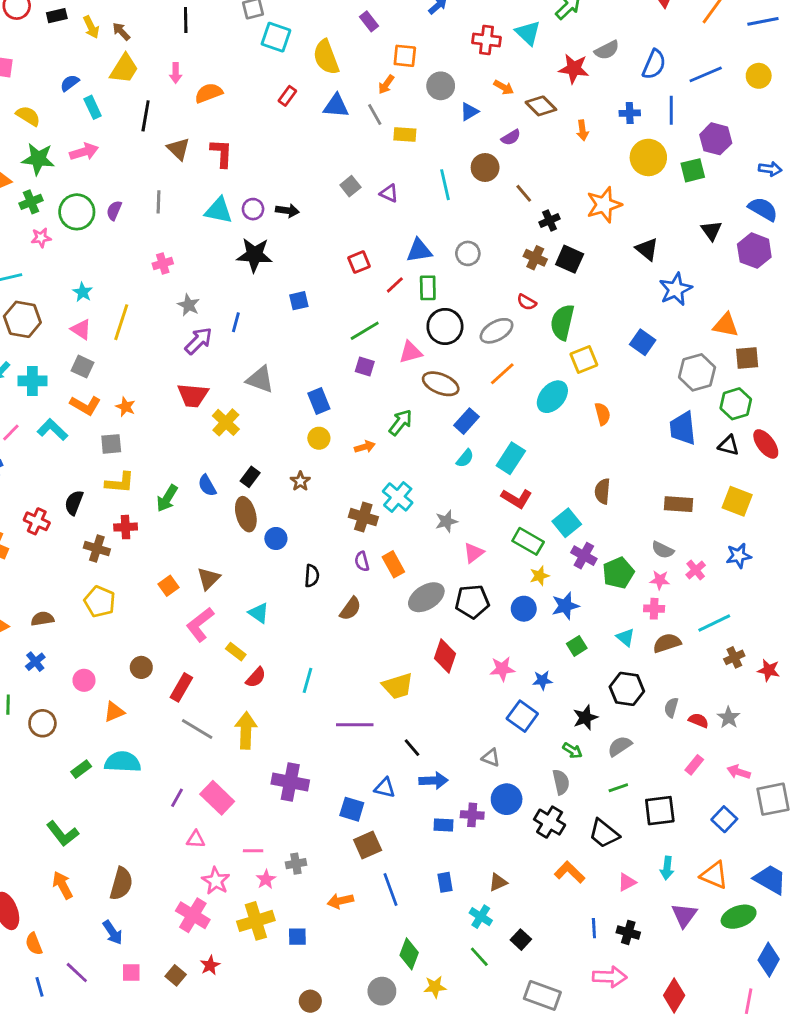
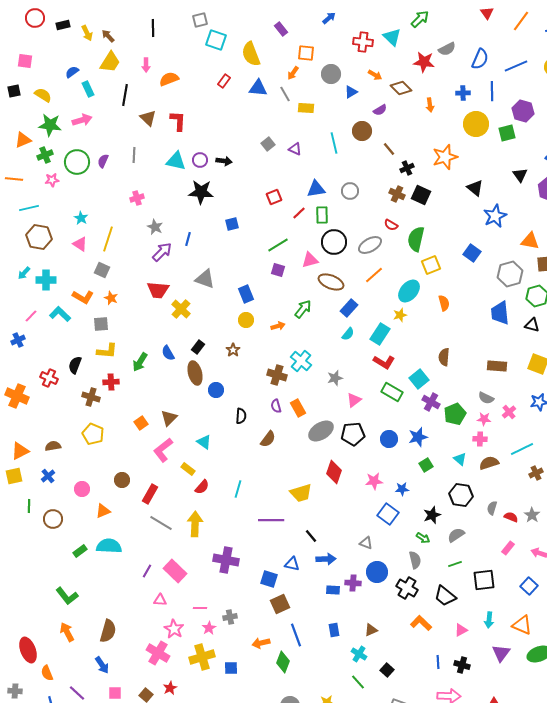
gray square: (83, 367) -> (102, 270), moved
yellow star: (539, 576) -> (400, 315), moved
green diamond: (409, 954) -> (283, 662), moved

